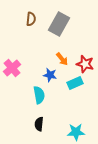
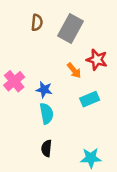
red star: (85, 64) -> (97, 60), moved
blue star: (50, 75) -> (44, 90), moved

